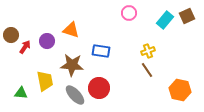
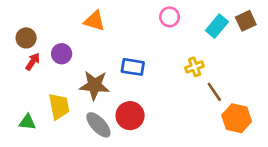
orange triangle: (71, 30) -> (95, 21), moved
brown circle: (11, 35) -> (26, 38), moved
brown line: (147, 70) -> (214, 92), moved

